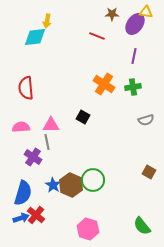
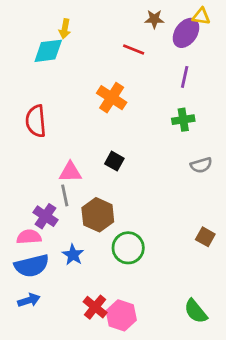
orange cross: (104, 84) -> (112, 98), moved
pink semicircle: (21, 127) -> (29, 237), moved
brown hexagon: (71, 185) -> (98, 215), moved
blue semicircle: (23, 193) -> (32, 266), turned 60
red cross: (36, 215) -> (95, 307), moved

